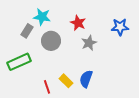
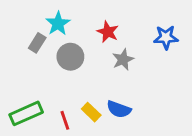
cyan star: (42, 17) -> (58, 24), turned 30
green rectangle: (19, 62) -> (26, 113), moved
blue semicircle: (86, 79) -> (119, 109), turned -90

